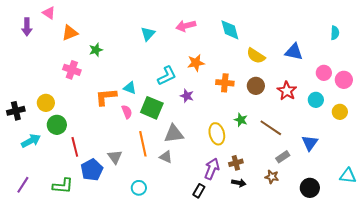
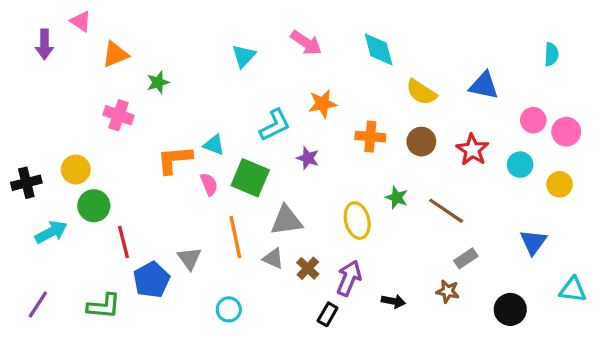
pink arrow: (186, 26) -> (306, 43), turned -132
blue triangle: (310, 143) -> (533, 242), moved
brown cross: (236, 163) -> (308, 268), moved, turned -32

